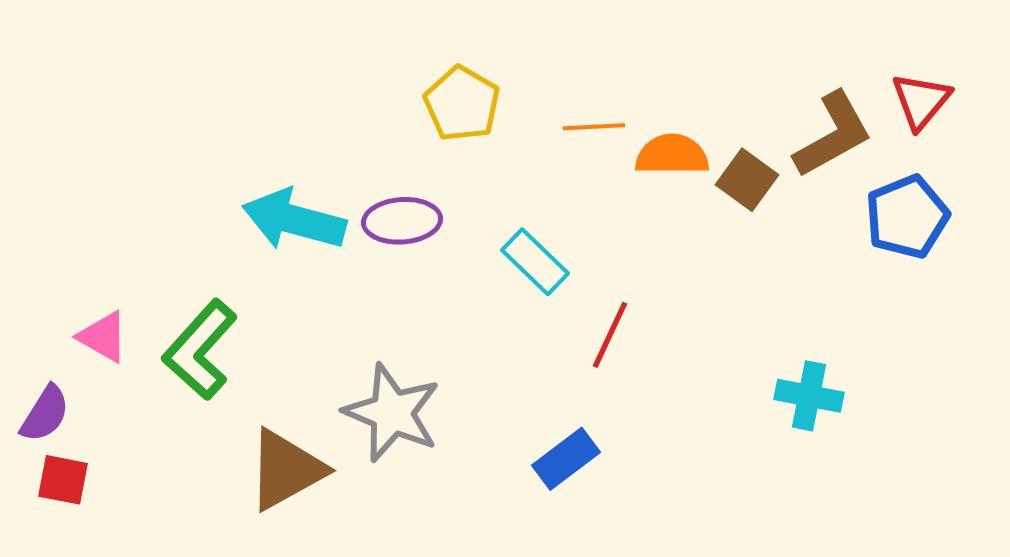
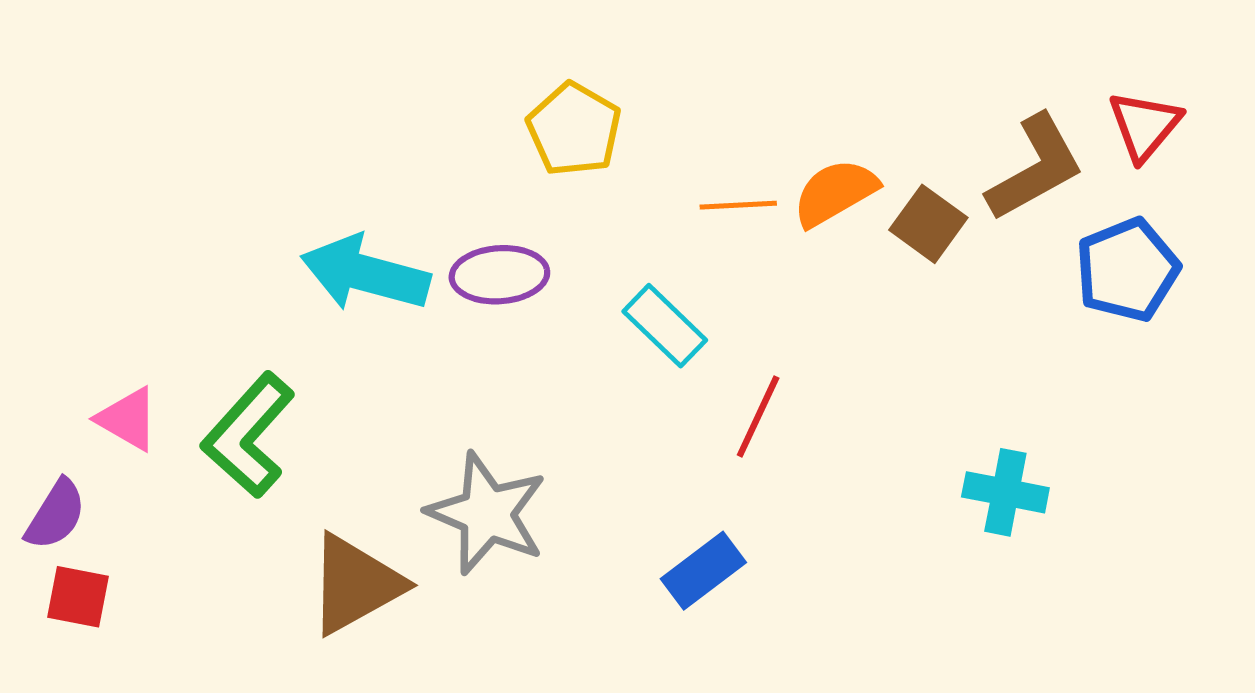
orange line: (594, 127) -> (738, 205), moved
orange semicircle: (672, 155) -> (835, 193), turned -30

